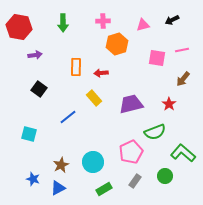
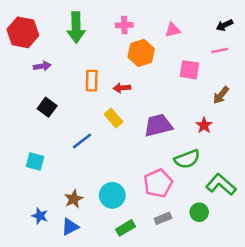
black arrow: (172, 20) -> (225, 25), moved
green arrow: (63, 23) -> (76, 28), size x1.4
pink line: (182, 50) -> (220, 50), moved
gray rectangle: (135, 181) -> (163, 218), turned 32

